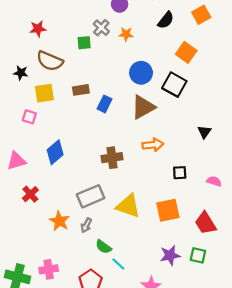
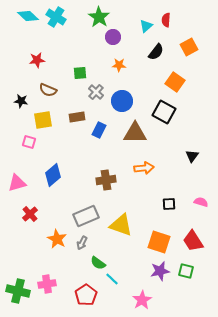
gray cross: (101, 28) -> (96, 92), moved
brown semicircle: (50, 61) -> (48, 90), size x0.7
blue circle: (141, 73) -> (122, 101), moved
brown triangle: (143, 107) -> (135, 133), turned 30
black square: (180, 173) -> (169, 204), moved
orange square: (168, 210) -> (159, 242), moved, turned 30

